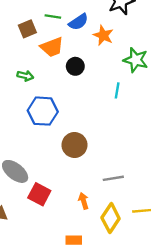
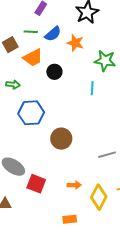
gray line: (113, 178) -> (107, 155), moved
orange arrow: (84, 201) -> (74, 185), turned 112

